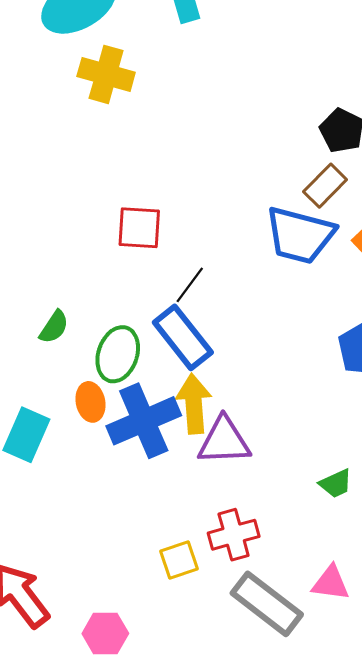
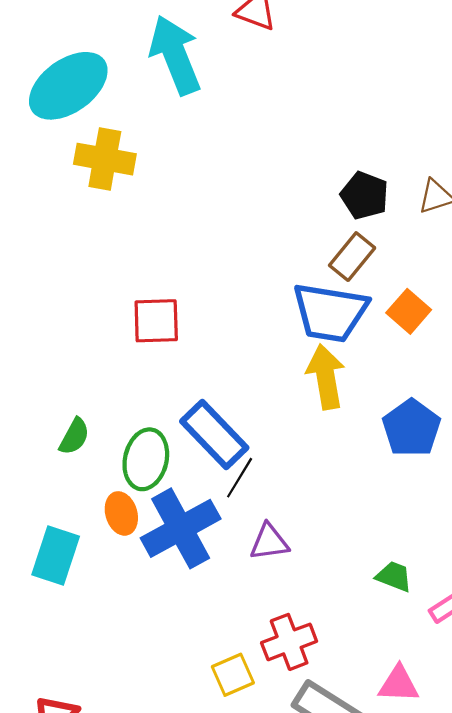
black line: (190, 285) -> (240, 478), moved
yellow arrow: (194, 404) -> (326, 377), moved
purple triangle: (224, 441) -> (269, 542), size x0.7
green trapezoid: (336, 484) -> (394, 576), turned -129

